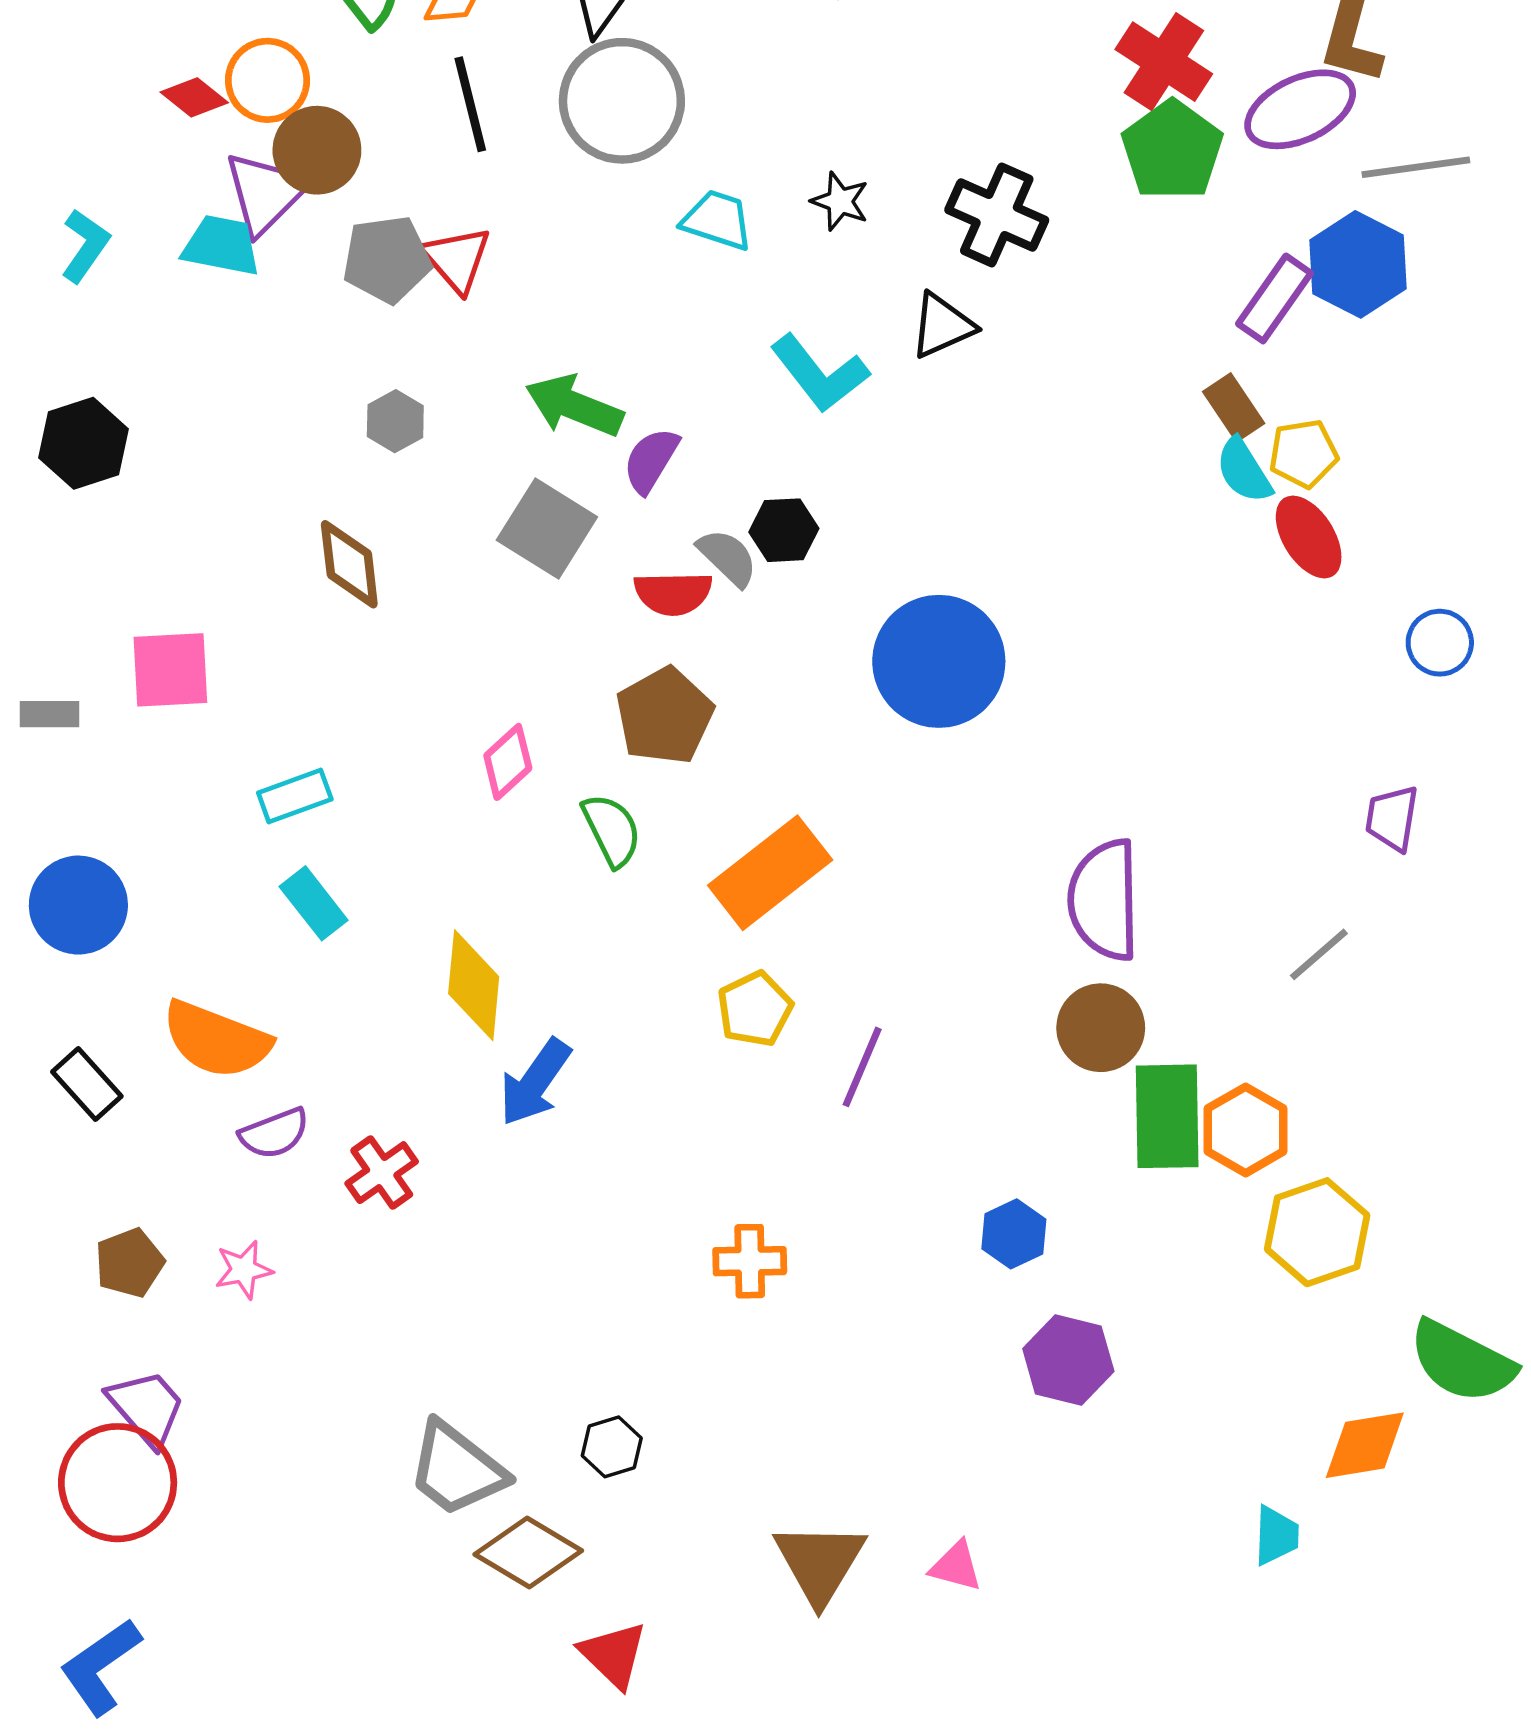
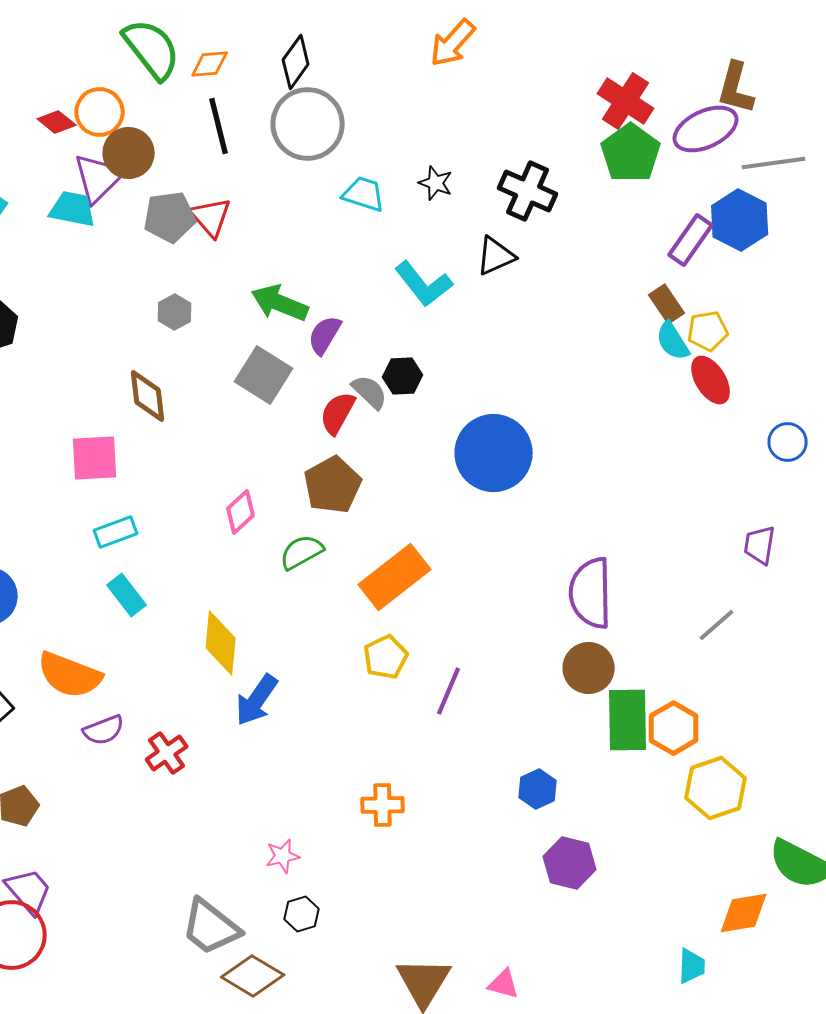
red semicircle: (673, 593) -> (338, 413), turned 120
pink square: (170, 670) -> (95, 458), moved
green semicircle: (612, 830) -> (302, 552), turned -93
pink star: (244, 1270) -> (283, 856), moved

